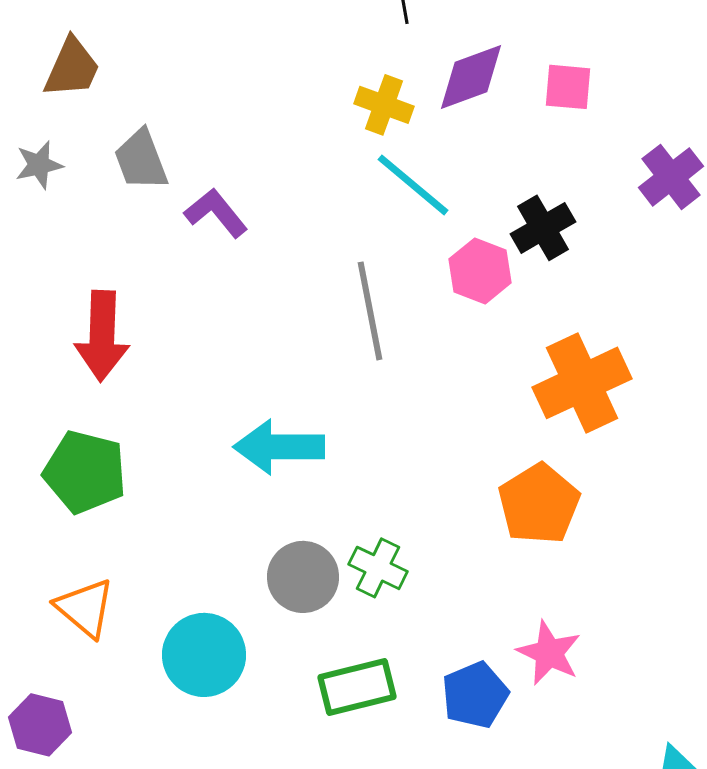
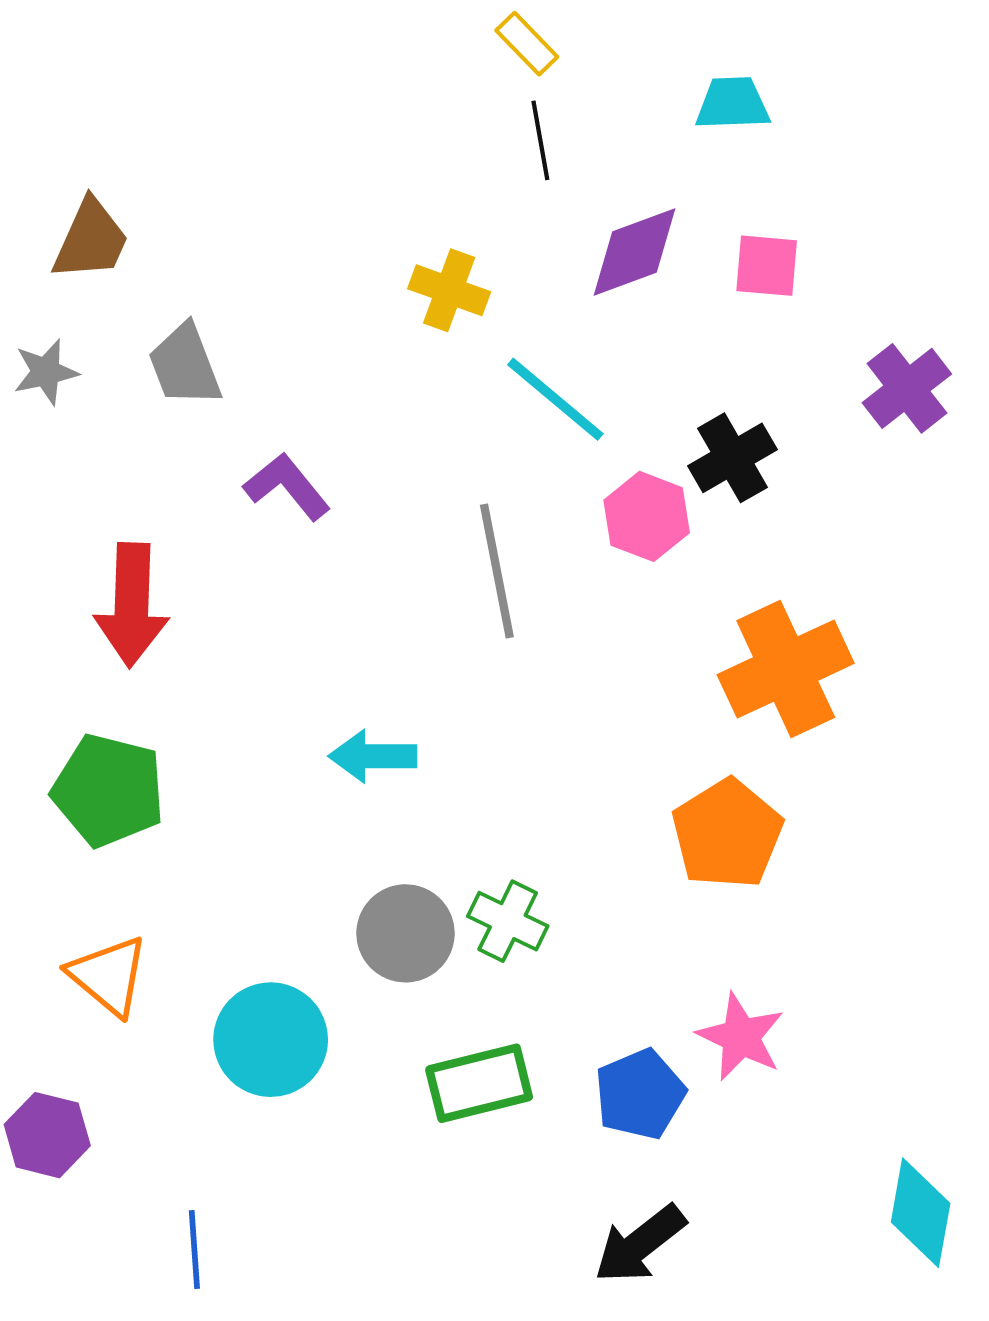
yellow cross: (384, 105) -> (449, 290), moved
purple L-shape: (216, 213) -> (287, 486), moved
cyan arrow: (279, 447) -> (373, 756), size x0.7

